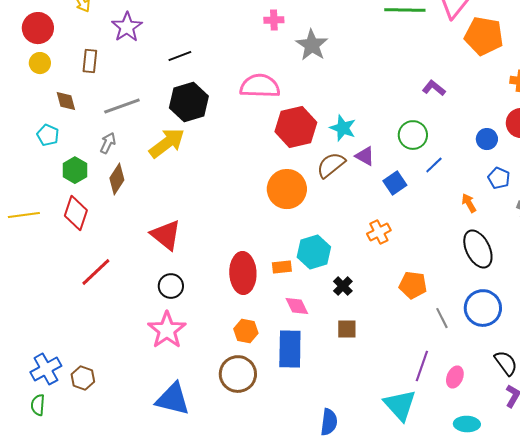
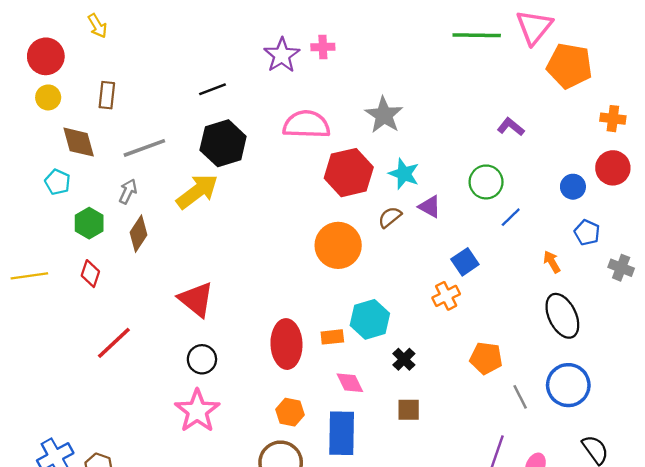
purple star: (127, 27) -> (282, 55), moved
gray star: (312, 45) -> (384, 115), moved
brown diamond: (66, 101) -> (79, 142), size x1.4
brown semicircle: (331, 165) -> (390, 217), size x0.7
blue square: (395, 183) -> (465, 262), moved
red diamond: (76, 213) -> (90, 274), size x0.7

